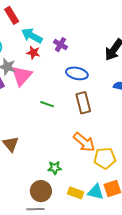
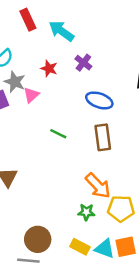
cyan arrow: (32, 36) -> (62, 31), moved
pink triangle: (22, 76) -> (31, 95), size x0.6
green star: (55, 168) -> (86, 212), moved

